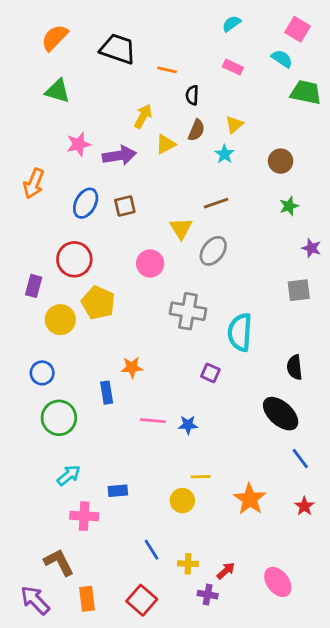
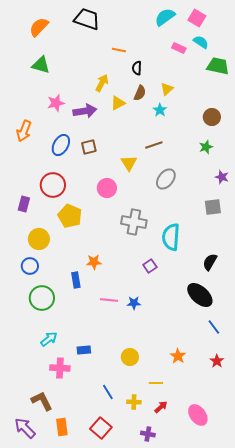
cyan semicircle: (231, 24) -> (165, 17), size x1.5
pink square: (297, 29) -> (197, 18), moved
black trapezoid: (118, 49) -> (87, 19), moved
pink rectangle: (233, 67) -> (179, 48), moved
brown circle: (281, 161) -> (212, 117), moved
gray ellipse: (213, 251) -> (166, 179), moved
yellow circle: (60, 320) -> (39, 239), moved
black semicircle: (295, 367) -> (210, 262), turned 36
purple square: (210, 373) -> (150, 266), turned 32
yellow line: (201, 477) -> (156, 383), moved
orange star: (250, 499) -> (178, 356), size x0.7
purple cross: (208, 595) -> (148, 434), moved

